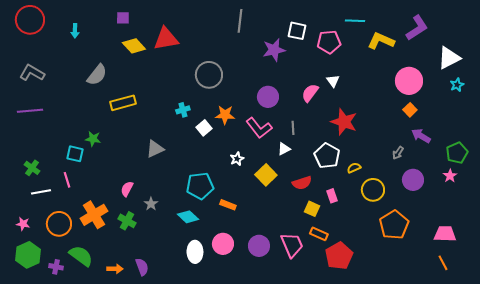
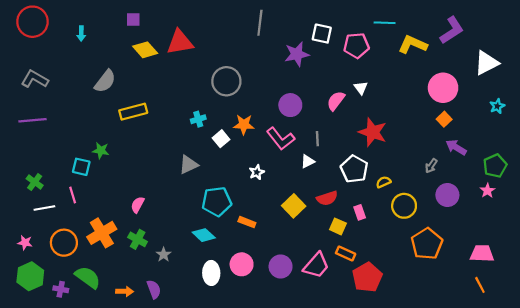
cyan star: (457, 85) -> (497, 106), moved
gray triangle: (155, 149) -> (188, 165), moved
yellow square: (266, 175) -> (294, 206), moved
gray star: (151, 204) -> (164, 255), moved
pink trapezoid: (292, 245) -> (316, 265), turned 64

